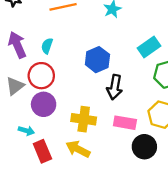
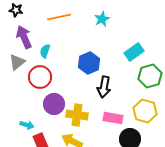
purple arrow: (17, 45) -> (24, 37), moved
gray triangle: (15, 86) -> (17, 62), moved
purple circle: (44, 104) -> (54, 104), moved

